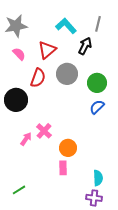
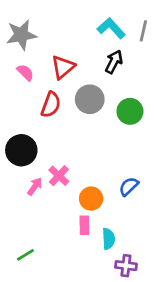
gray line: (98, 24) -> (143, 31), moved
cyan L-shape: (66, 26) -> (111, 28), moved
black circle: (16, 100) -> (21, 150), moved
blue semicircle: (97, 107) -> (129, 186), moved
cyan semicircle: (98, 178) -> (109, 239), moved

